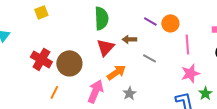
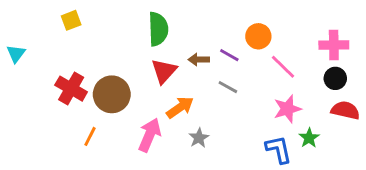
purple line: (150, 21) -> (229, 55), moved
pink line: (187, 44) -> (283, 67), turned -42

